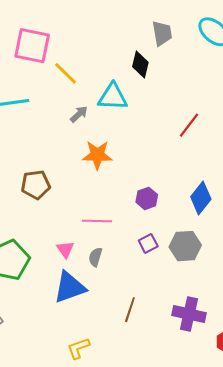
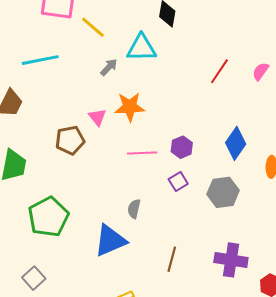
pink line: (97, 221) -> (142, 153), moved
purple square: (148, 243) -> (178, 182), moved
pink triangle: (65, 249) -> (97, 117), moved

